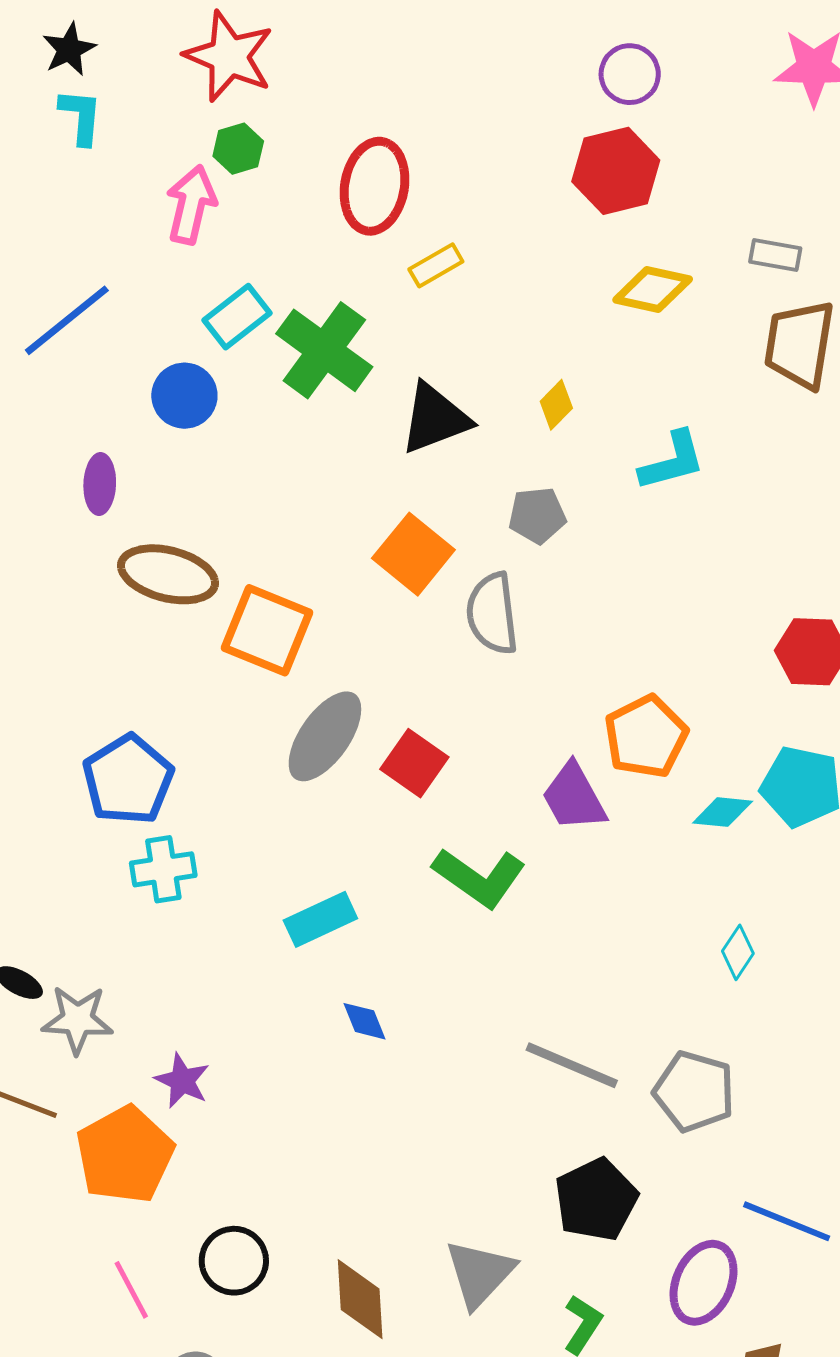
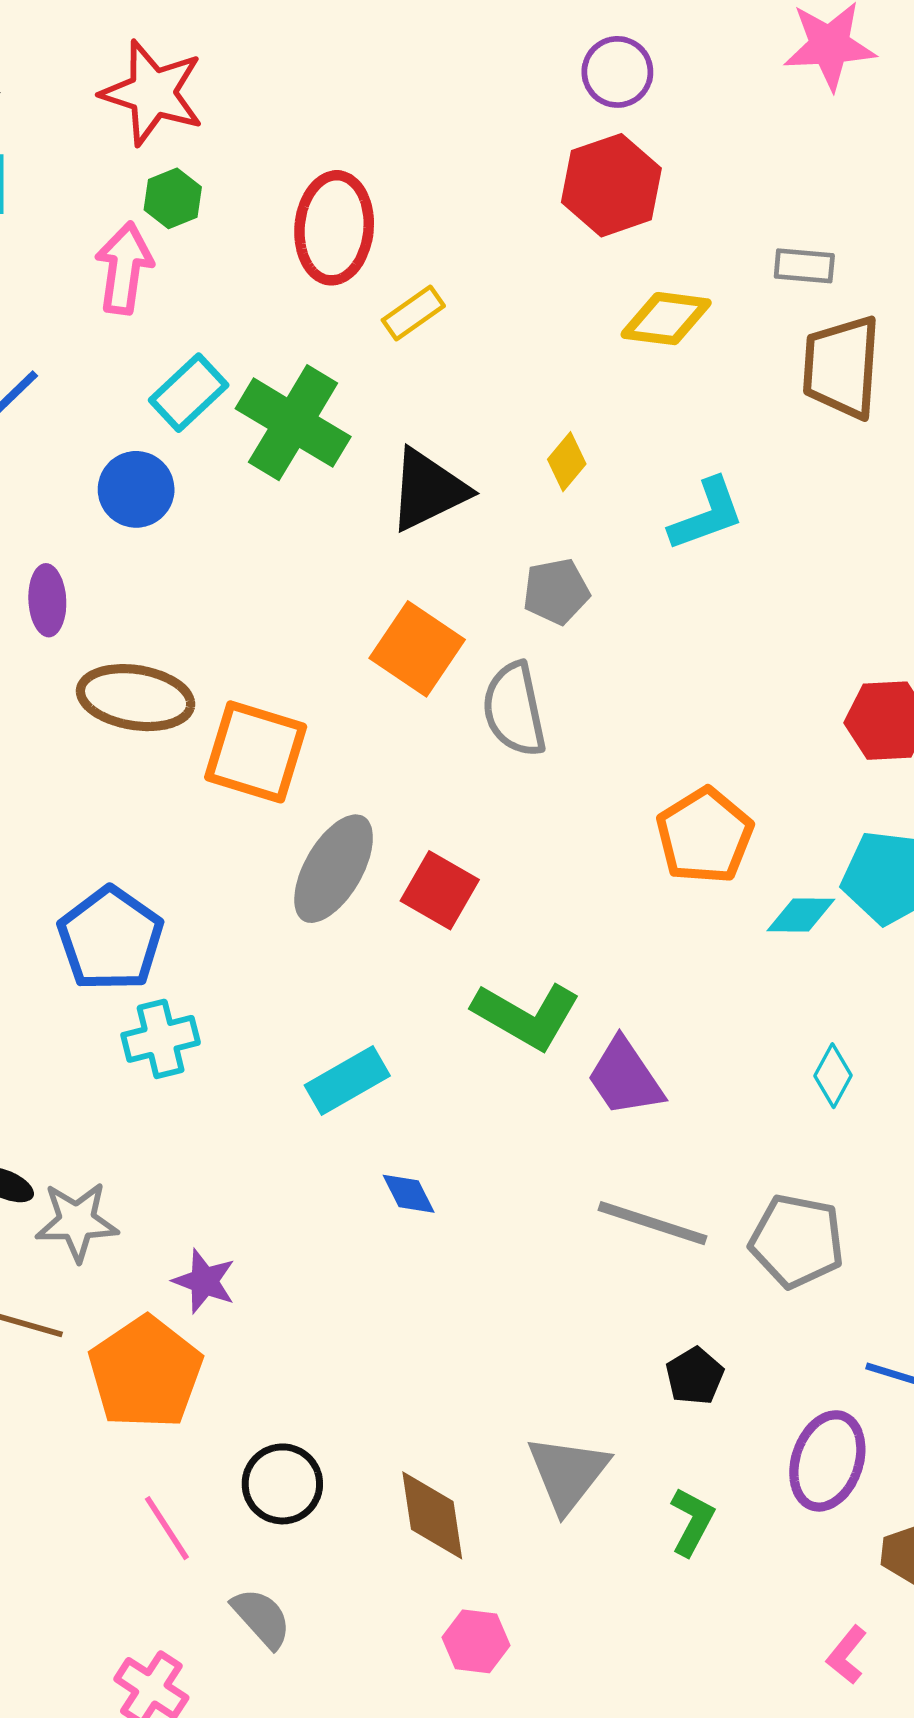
purple trapezoid: (574, 797) -> (625, 1077), moved
black pentagon: (596, 1200) -> (695, 1376), size x0.6

